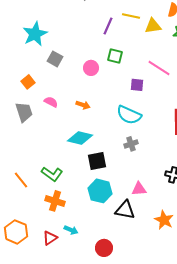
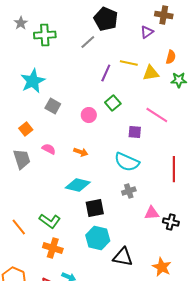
green square: (115, 56) -> (113, 103), turned 35
pink triangle: (139, 189) -> (152, 213), moved

